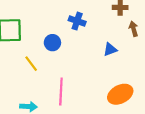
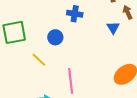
blue triangle: (110, 49) -> (113, 28), moved, turned -32

